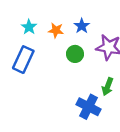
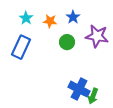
green arrow: (108, 87) -> (93, 96), moved

